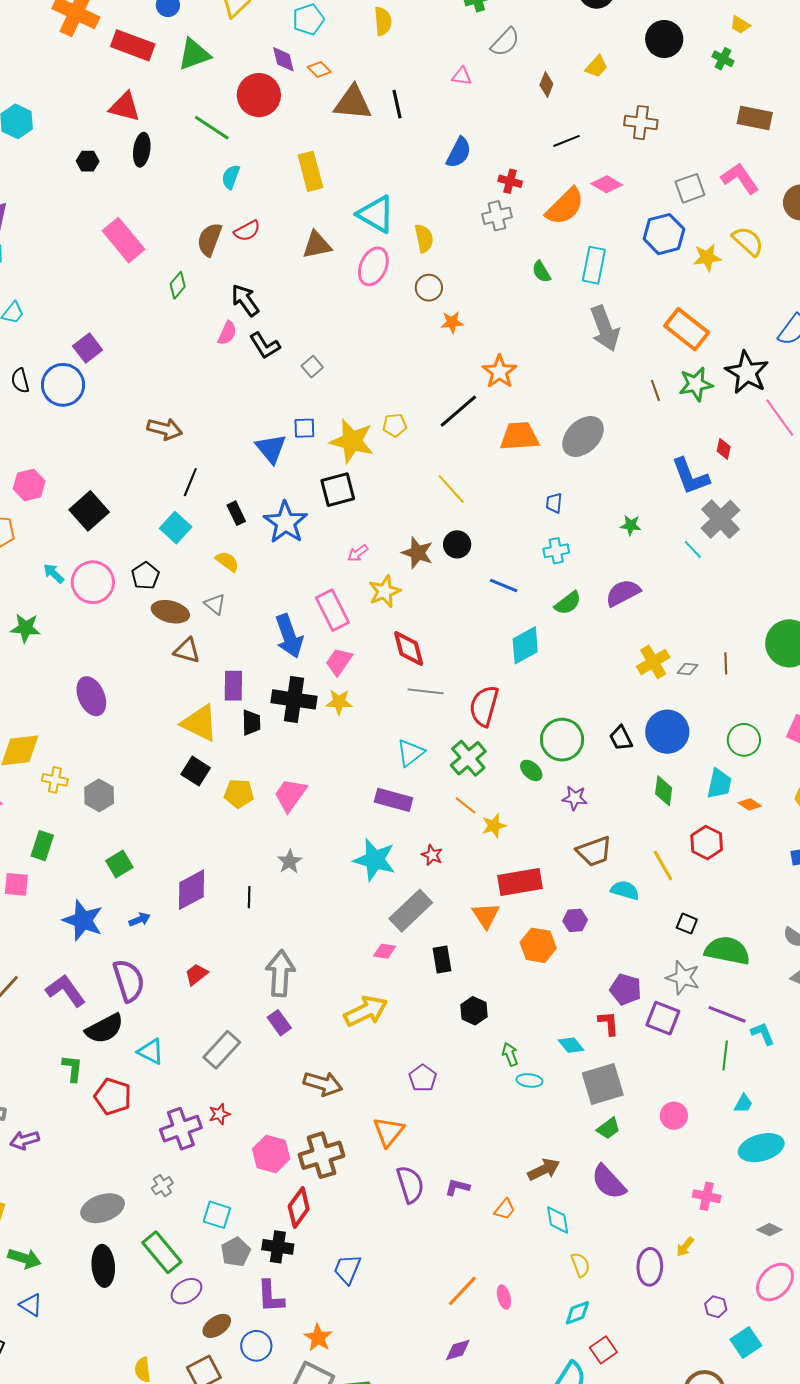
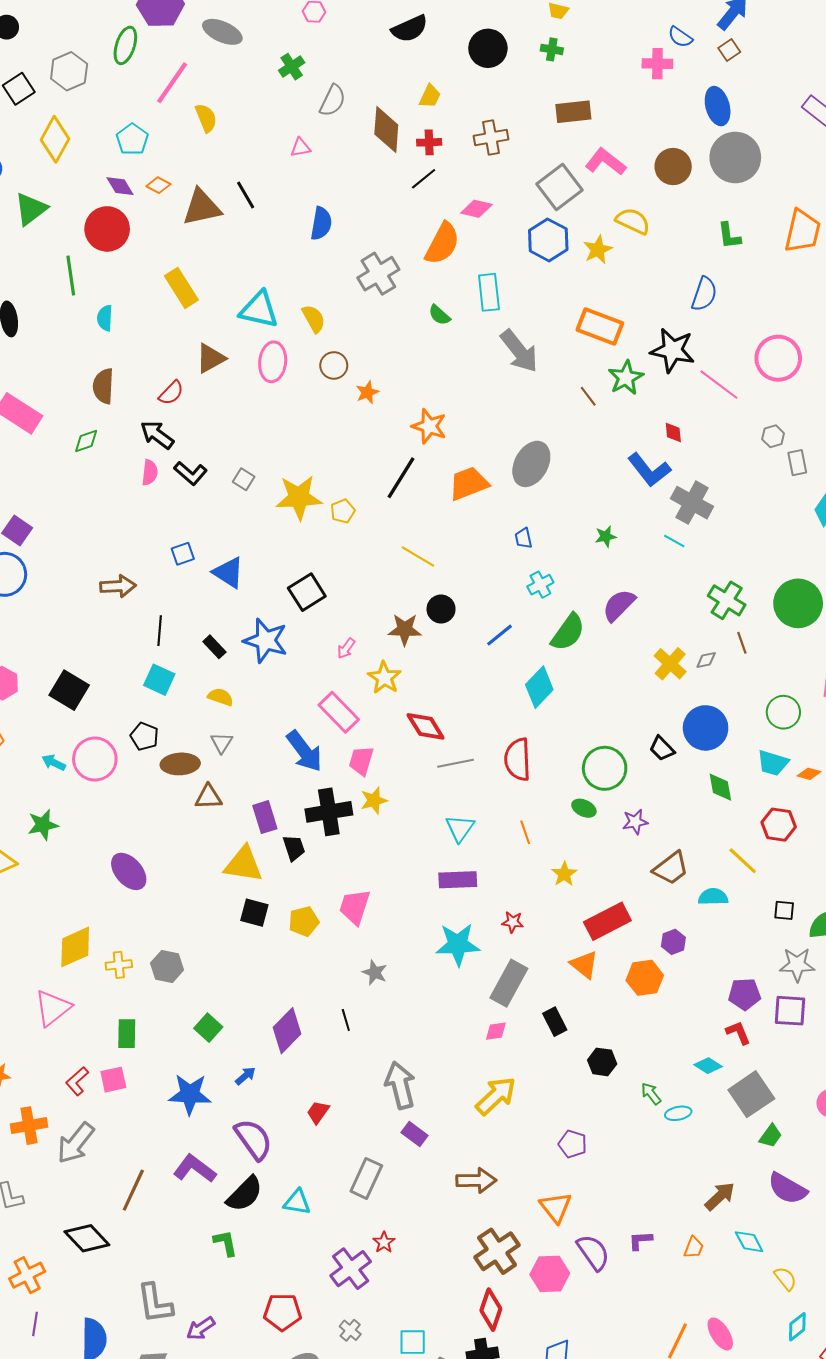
brown diamond: (546, 84) -> (386, 129), size x1.8
brown rectangle: (755, 118) -> (573, 112), moved
green line: (212, 128) -> (71, 276), turned 66
red cross: (510, 181) -> (429, 142), moved
gray square: (690, 188) -> (559, 187), size x1.4
gray cross: (497, 216) -> (378, 274), size x1.4
red semicircle: (247, 231) -> (171, 393), moved
green diamond: (178, 285) -> (86, 441), turned 48
blue square: (304, 428) -> (183, 554), moved
yellow star: (352, 441) -> (299, 497), moved
blue line: (504, 586) -> (500, 635), turned -44
green semicircle: (568, 603) -> (568, 632), size x1.4
gray triangle: (215, 604) -> (222, 743), turned 40
green cross: (468, 758) -> (727, 600), moved
cyan trapezoid: (719, 784) -> (773, 763), turned 112
orange line: (466, 805) -> (525, 832), moved, turned 50
red pentagon: (113, 1096) -> (283, 1312), moved
pink hexagon: (271, 1154) -> (550, 1274), moved
pink ellipse: (504, 1297) -> (720, 1334), size x1.4

